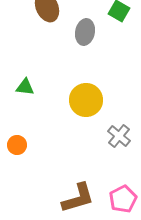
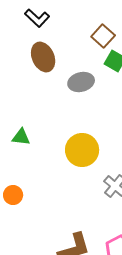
gray ellipse: (85, 32) -> (81, 82), turned 65

